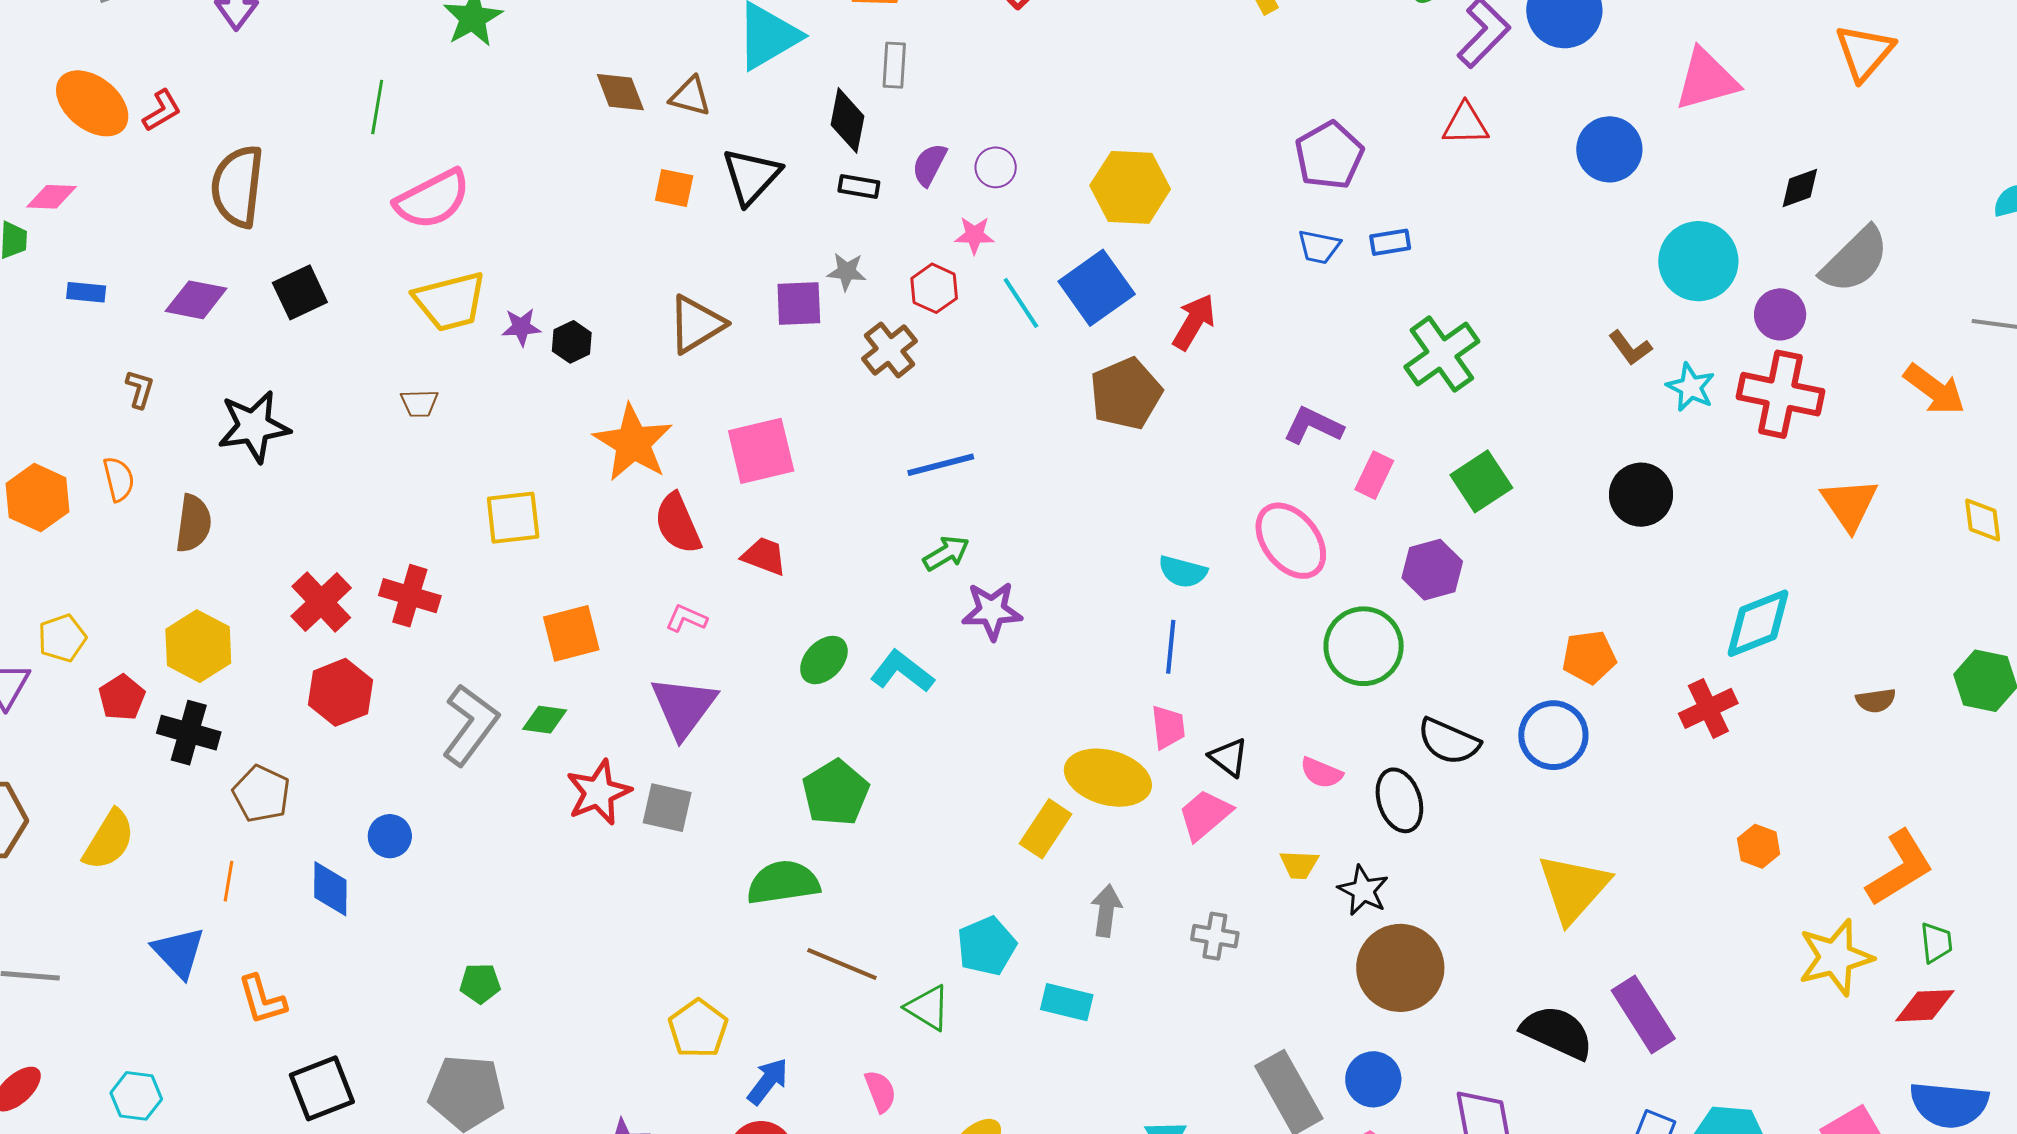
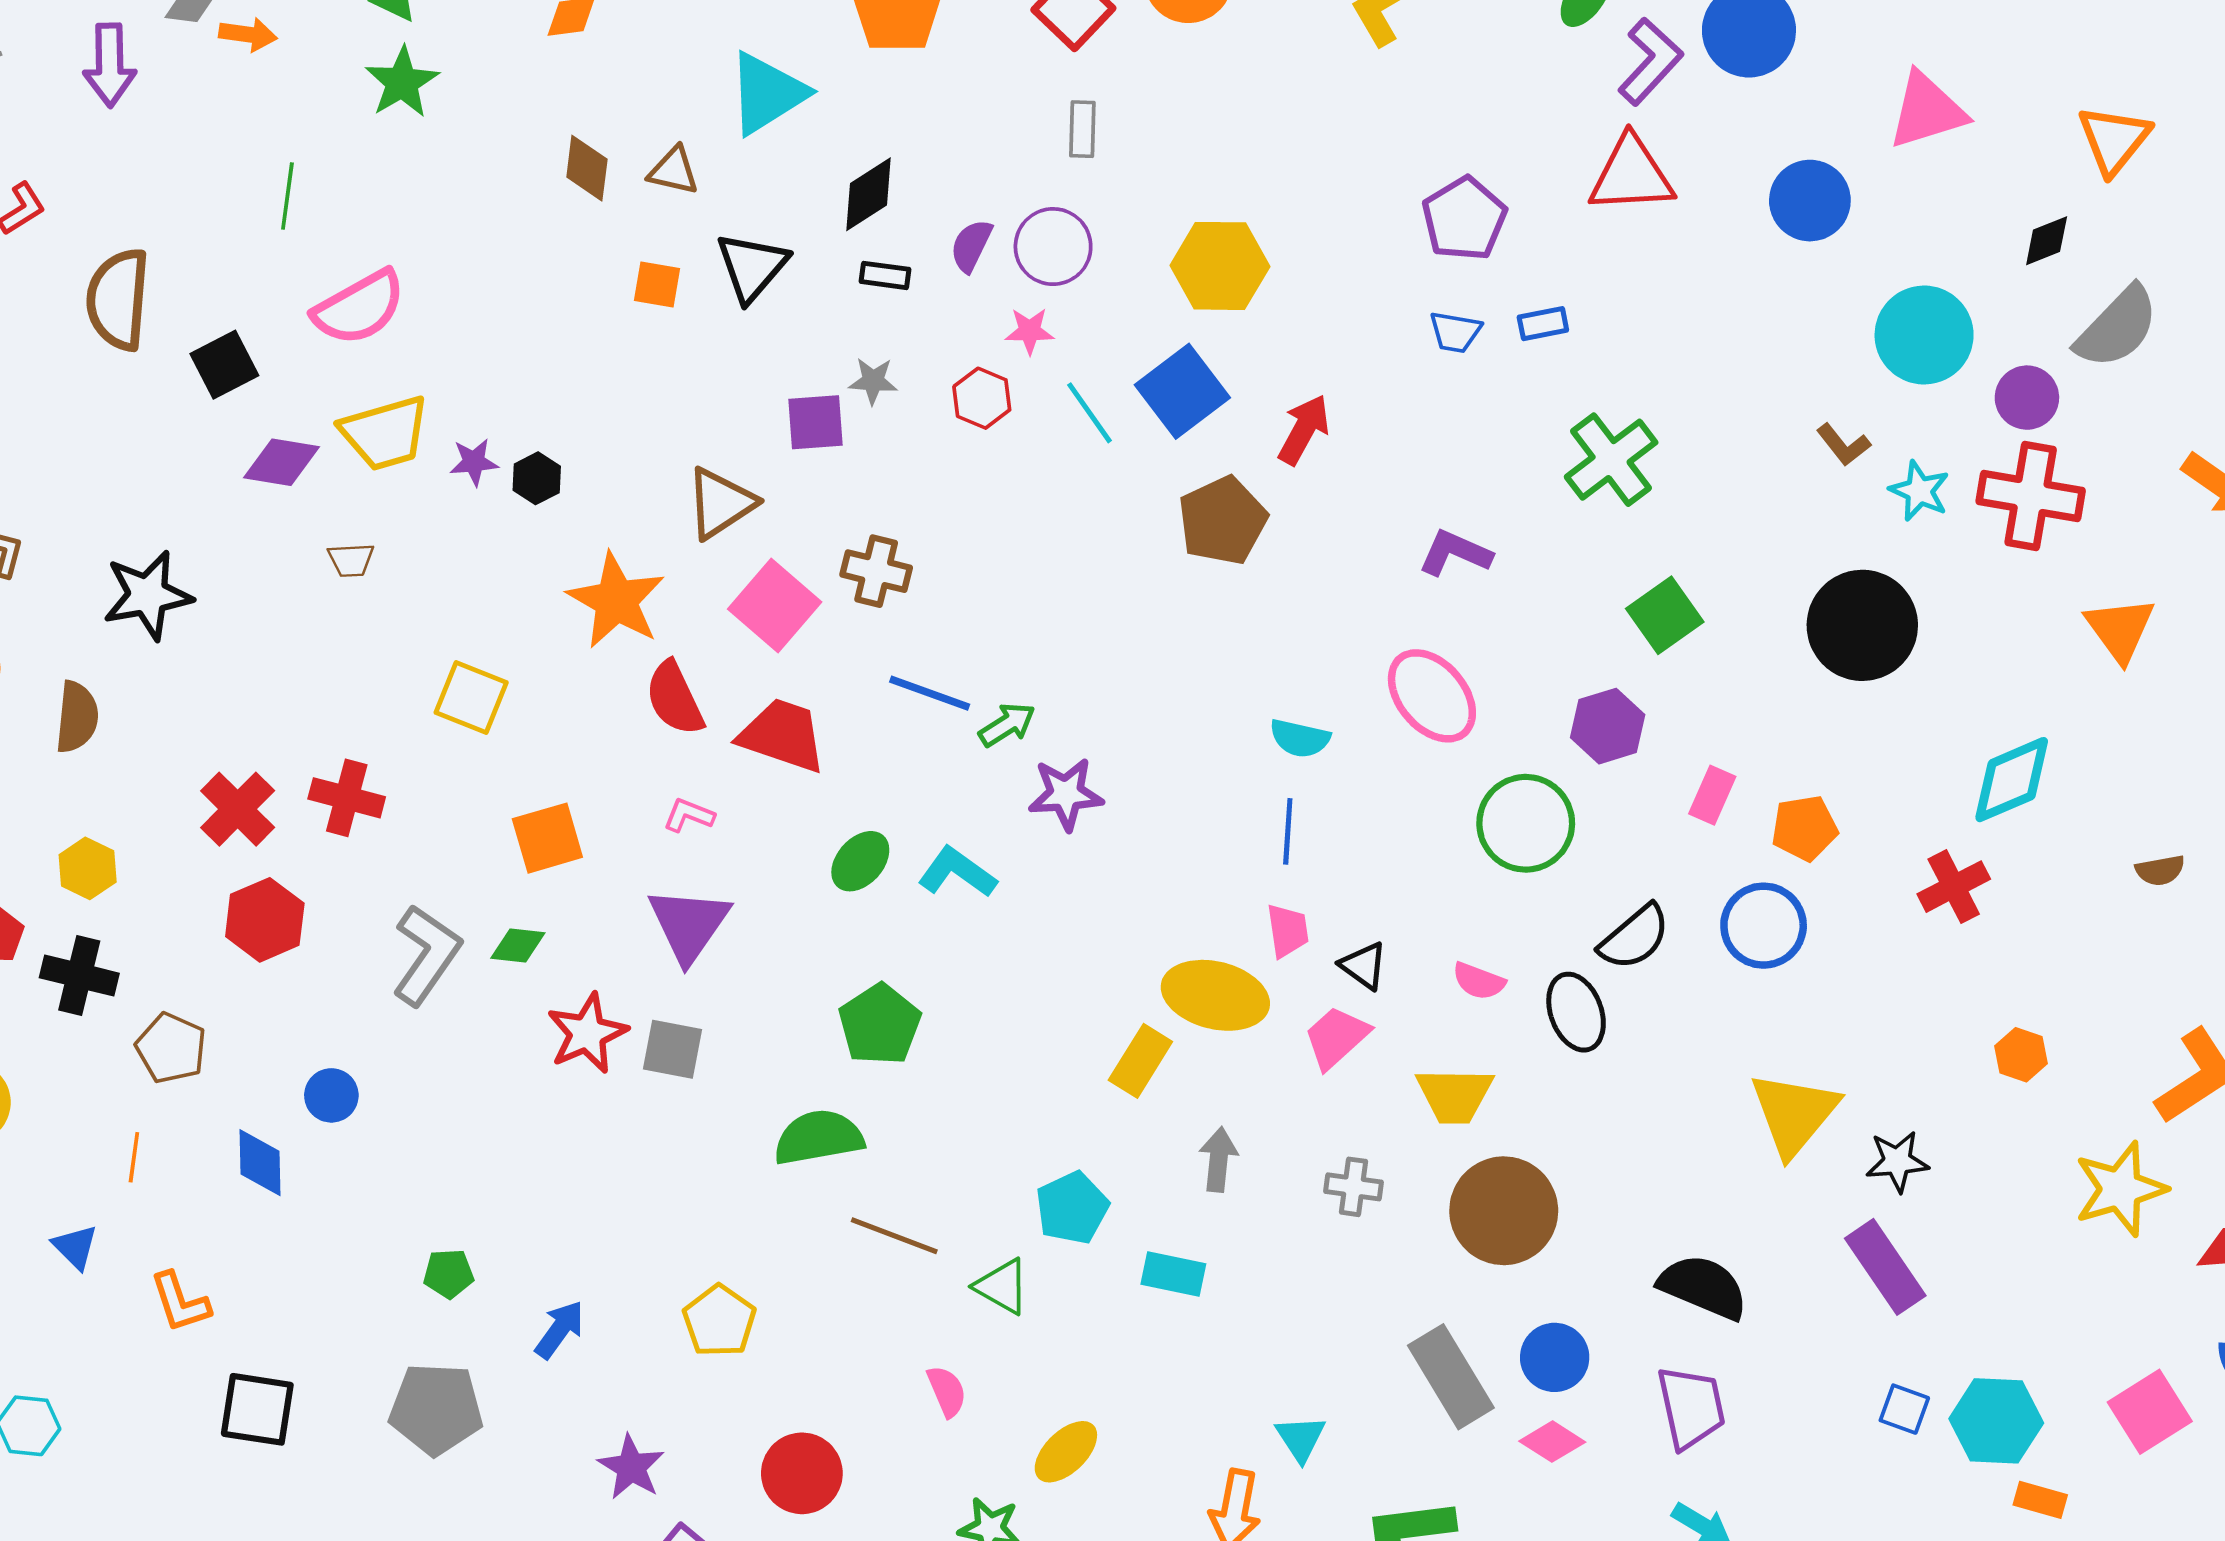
orange triangle: (1864, 52) -> (2114, 140), moved
gray rectangle: (894, 65) -> (1082, 129), moved
brown diamond: (620, 92) -> (587, 168), turned 30
black diamond: (848, 120) -> (868, 194), turned 48
red triangle: (1465, 124) -> (1631, 175), size x1.5
purple circle: (996, 167) -> (1053, 247), size x1.5
black square: (300, 292) -> (224, 365), moved
purple diamond: (196, 300) -> (282, 462), moved
brown triangle: (696, 324) -> (720, 503), moved
brown cross: (890, 350) -> (876, 571), moved, turned -36
pink square: (761, 451) -> (775, 605), turned -34
blue line: (941, 465) -> (930, 693), moved, turned 36
pink rectangle: (1374, 475) -> (1712, 795), moved
black circle: (1641, 495) -> (1862, 625), size x1.4
yellow square: (513, 518) -> (471, 698), turned 30
red trapezoid: (764, 556) -> (782, 735), size x1.6
yellow hexagon: (198, 646) -> (88, 868), size x0.7
black semicircle: (1449, 741) -> (1635, 937), turned -62
yellow trapezoid: (1299, 865) -> (1455, 1095), size x1.6
black star: (1363, 890) -> (1897, 1161), moved, turned -30
blue triangle: (179, 952) -> (75, 1247), size x0.7
brown circle: (1400, 968) -> (1504, 1211), moved
black semicircle: (1557, 1032) -> (1703, 1287), moved
blue arrow: (768, 1081) -> (560, 1330), moved
black square: (322, 1088) -> (257, 1409), turned 32

